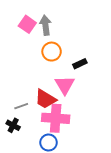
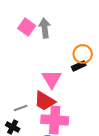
orange circle: (52, 52) -> (83, 54), moved
pink triangle: (65, 85) -> (52, 79), moved

